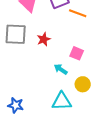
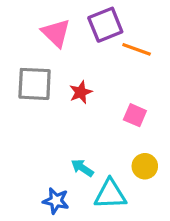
cyan arrow: (61, 69) -> (82, 168), moved
blue star: (16, 105) -> (56, 201), moved

